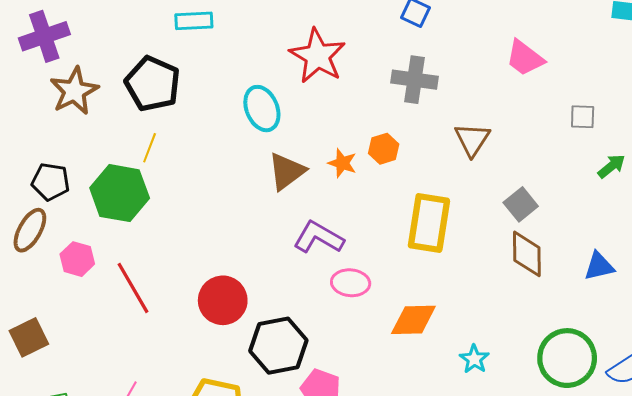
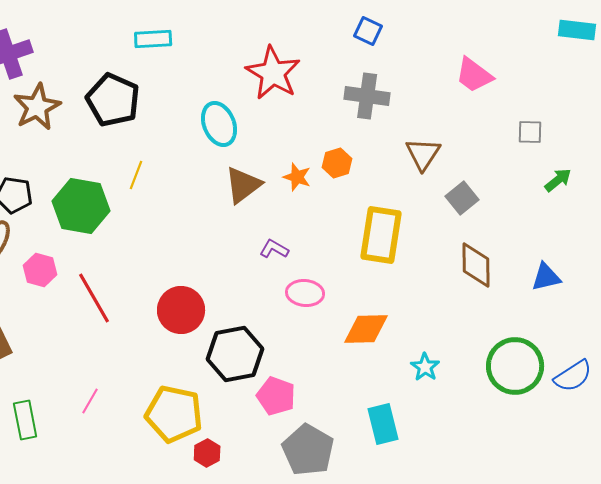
yellow line: (150, 148) -> (136, 175), moved
gray square: (521, 204) -> (462, 198), moved
purple L-shape: (319, 237) -> (274, 249), size x0.6

